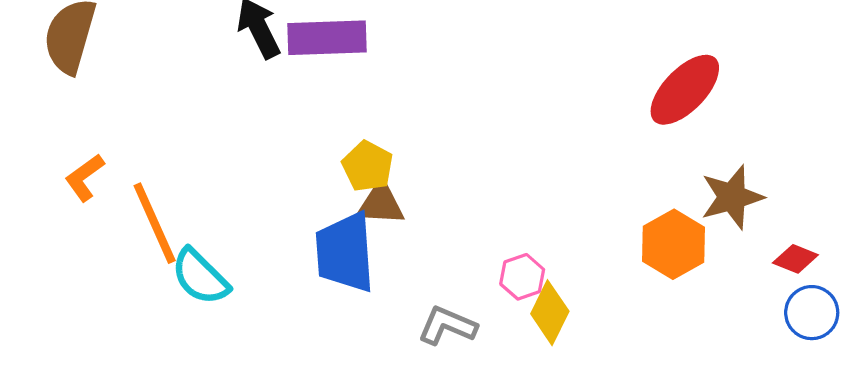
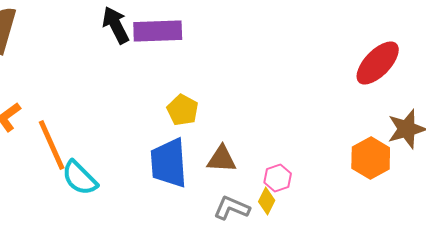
brown triangle: (381, 204) -> (222, 159), moved
yellow diamond: (550, 313) -> (267, 201), moved, size x0.7

